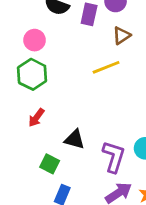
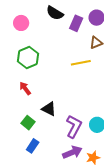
pink circle: (35, 40) -> (21, 23), moved
red arrow: (36, 118) -> (25, 88), turned 96

